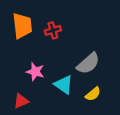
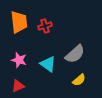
pink star: (35, 72) -> (19, 60), moved
cyan triangle: (64, 85) -> (48, 64), moved

